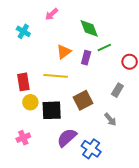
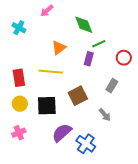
purple rectangle: (86, 58) -> (89, 59), moved
yellow circle: (30, 102) -> (20, 104), moved

